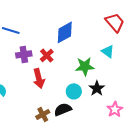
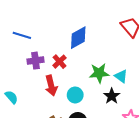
cyan triangle: (108, 51) -> (121, 76), moved
cyan circle: (74, 91) -> (75, 95), moved

